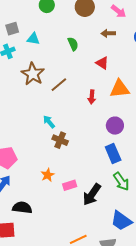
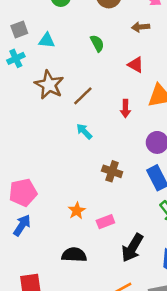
cyan arrow: (49, 122) -> (84, 131), moved
brown cross: (60, 140) -> (112, 171), moved
black arrow: (92, 195) -> (132, 248), moved
black semicircle: (22, 208) -> (74, 255), moved

